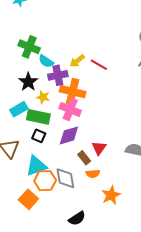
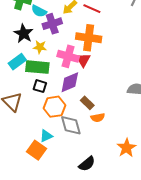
orange cross: (73, 92) -> (89, 38), moved
red triangle: (99, 148) -> (83, 60), moved
cyan triangle: (36, 166) -> (46, 136), moved, size x0.6
orange hexagon: (45, 181) -> (54, 107), moved
orange star: (111, 195) -> (127, 148), moved

